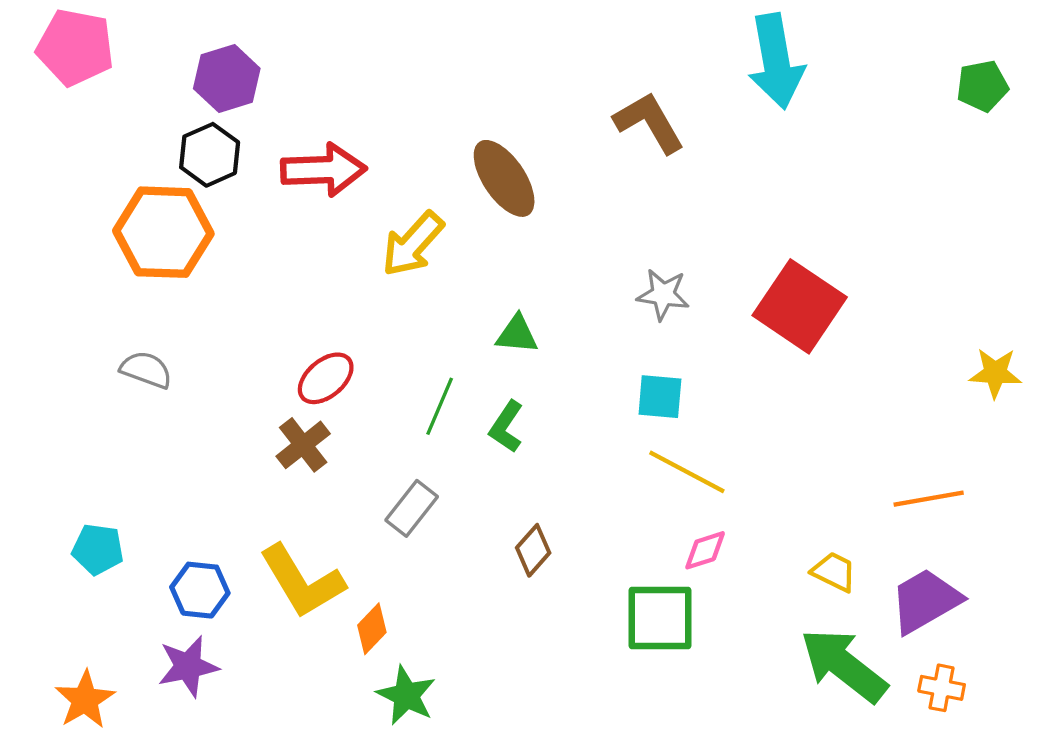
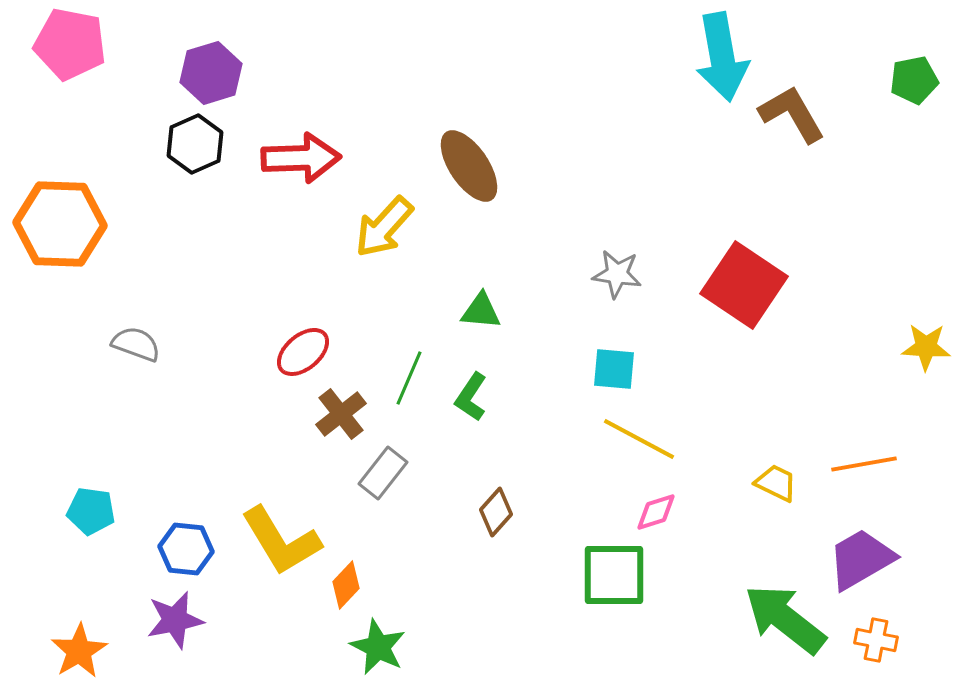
brown L-shape: (649, 123) -> (792, 114), moved
orange hexagon: (163, 232) -> (60, 224), moved
brown cross: (303, 445) -> (341, 414), moved
yellow trapezoid: (834, 572) -> (776, 483), moved

